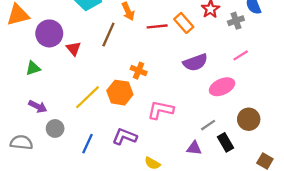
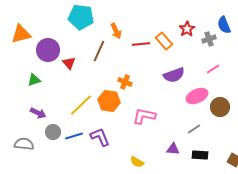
brown circle: (249, 119) -> (220, 107), moved
gray line: (208, 125) -> (194, 129), moved
purple L-shape: (125, 137) -> (100, 137), moved, turned 45
black rectangle: (225, 142) -> (200, 155), moved, turned -56
blue line: (88, 144) -> (74, 136), moved, turned 48

